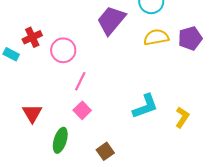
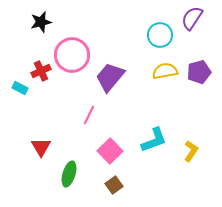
purple trapezoid: (111, 20) -> (110, 77), moved
pink circle: (63, 50) -> (72, 55), moved, size x1.4
pink square: (82, 110) -> (110, 151), moved, size x1.4

